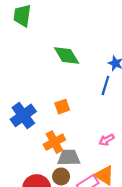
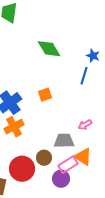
orange cross: (54, 142) -> (14, 127), moved
gray trapezoid: (69, 158) -> (64, 141), moved

